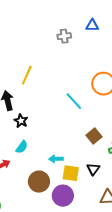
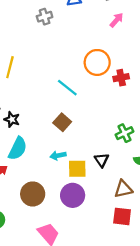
brown square: (94, 136) -> (62, 122), moved
cyan semicircle: (22, 147) -> (18, 149), size x1.5
brown circle: (39, 182) -> (33, 194), moved

